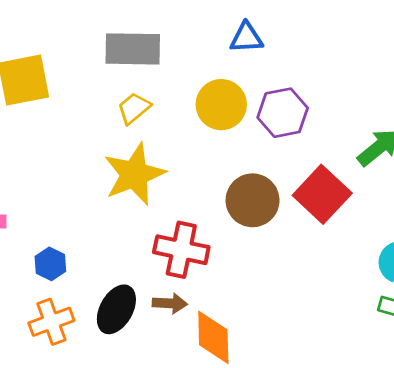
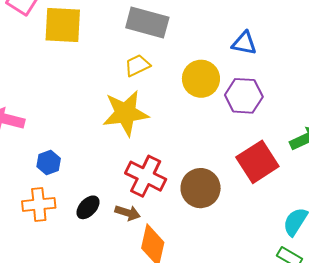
blue triangle: (246, 38) -> (244, 43), moved
brown circle: (253, 200) -> (201, 188), moved
black ellipse: (116, 309) -> (88, 207), size x0.7

